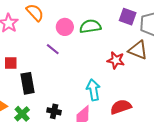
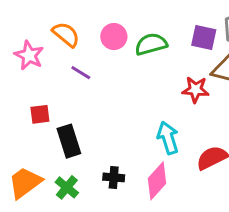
purple square: (128, 17) -> (204, 37), moved
pink circle: (65, 27) -> (114, 37), moved
purple line: (53, 49) -> (81, 73), moved

